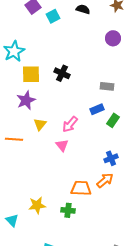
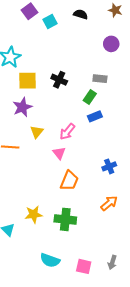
gray rectangle: (107, 86) -> (100, 79), moved
green rectangle: (113, 120) -> (90, 97), moved
orange arrow: (105, 180) -> (109, 203), moved
orange trapezoid: (81, 188) -> (69, 181), moved, turned 110
green cross: (68, 210) -> (65, 219), size x1.5

